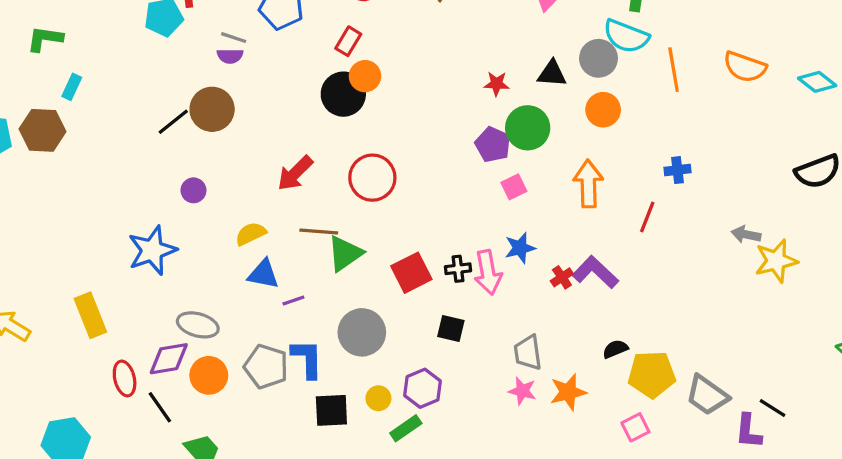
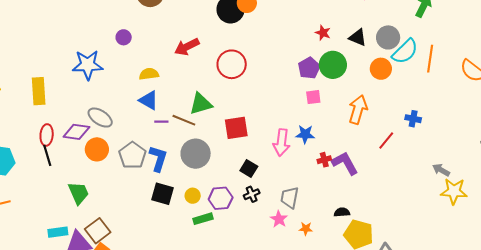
cyan semicircle: (626, 36) -> (405, 51), moved, turned -84
brown line: (319, 231) -> (184, 120), moved
black cross: (458, 269) -> (252, 194), moved, turned -35
orange star: (568, 392) -> (306, 229), size x0.6
black line: (160, 407) -> (47, 155), moved

